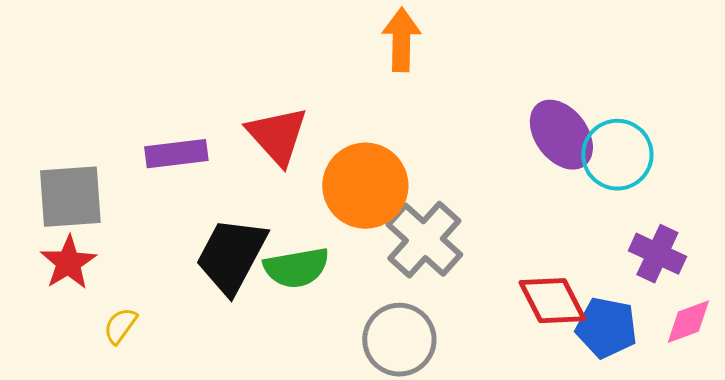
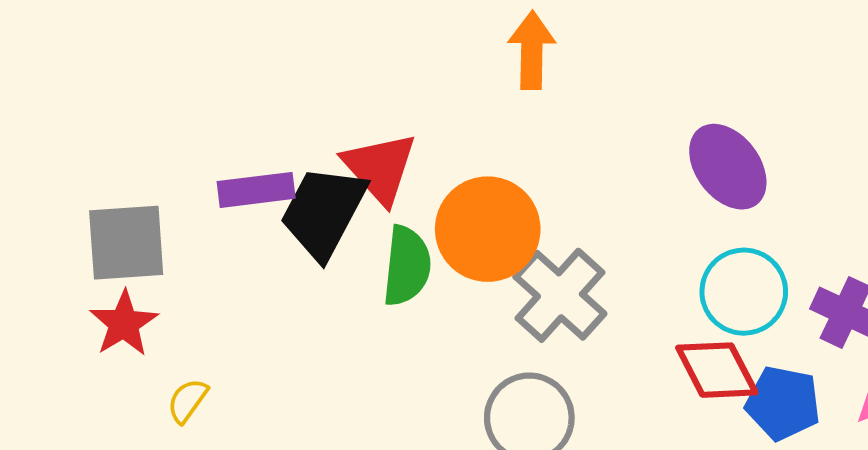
cyan circle: (617, 155) -> (744, 292), moved
black trapezoid: (231, 256) -> (323, 212), moved
green semicircle: (296, 268) -> (407, 266), moved, turned -74

